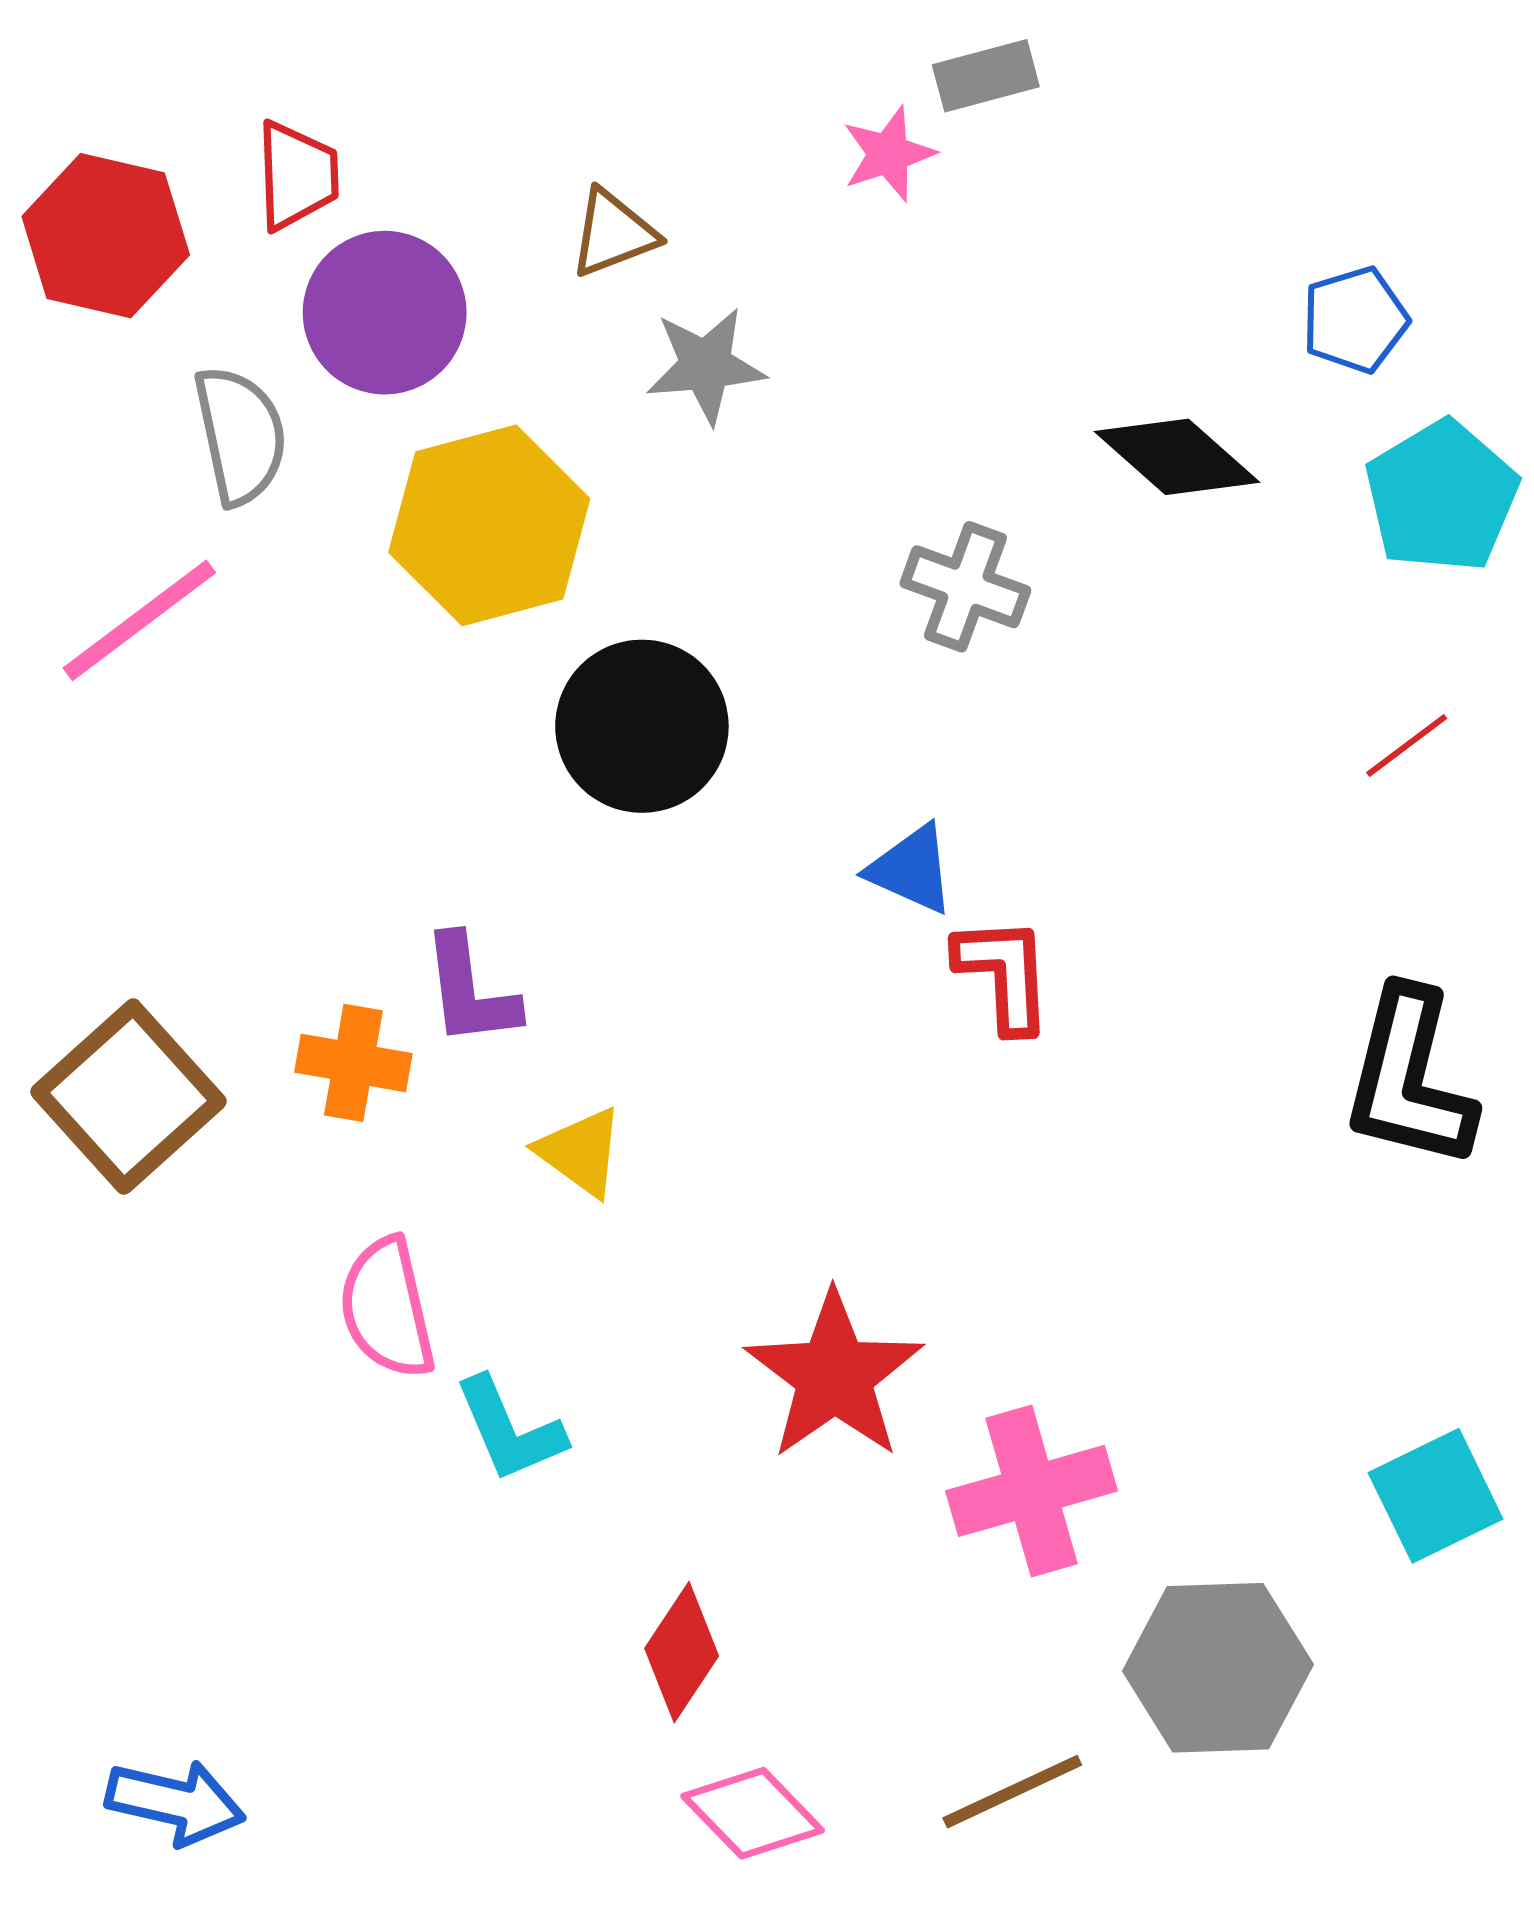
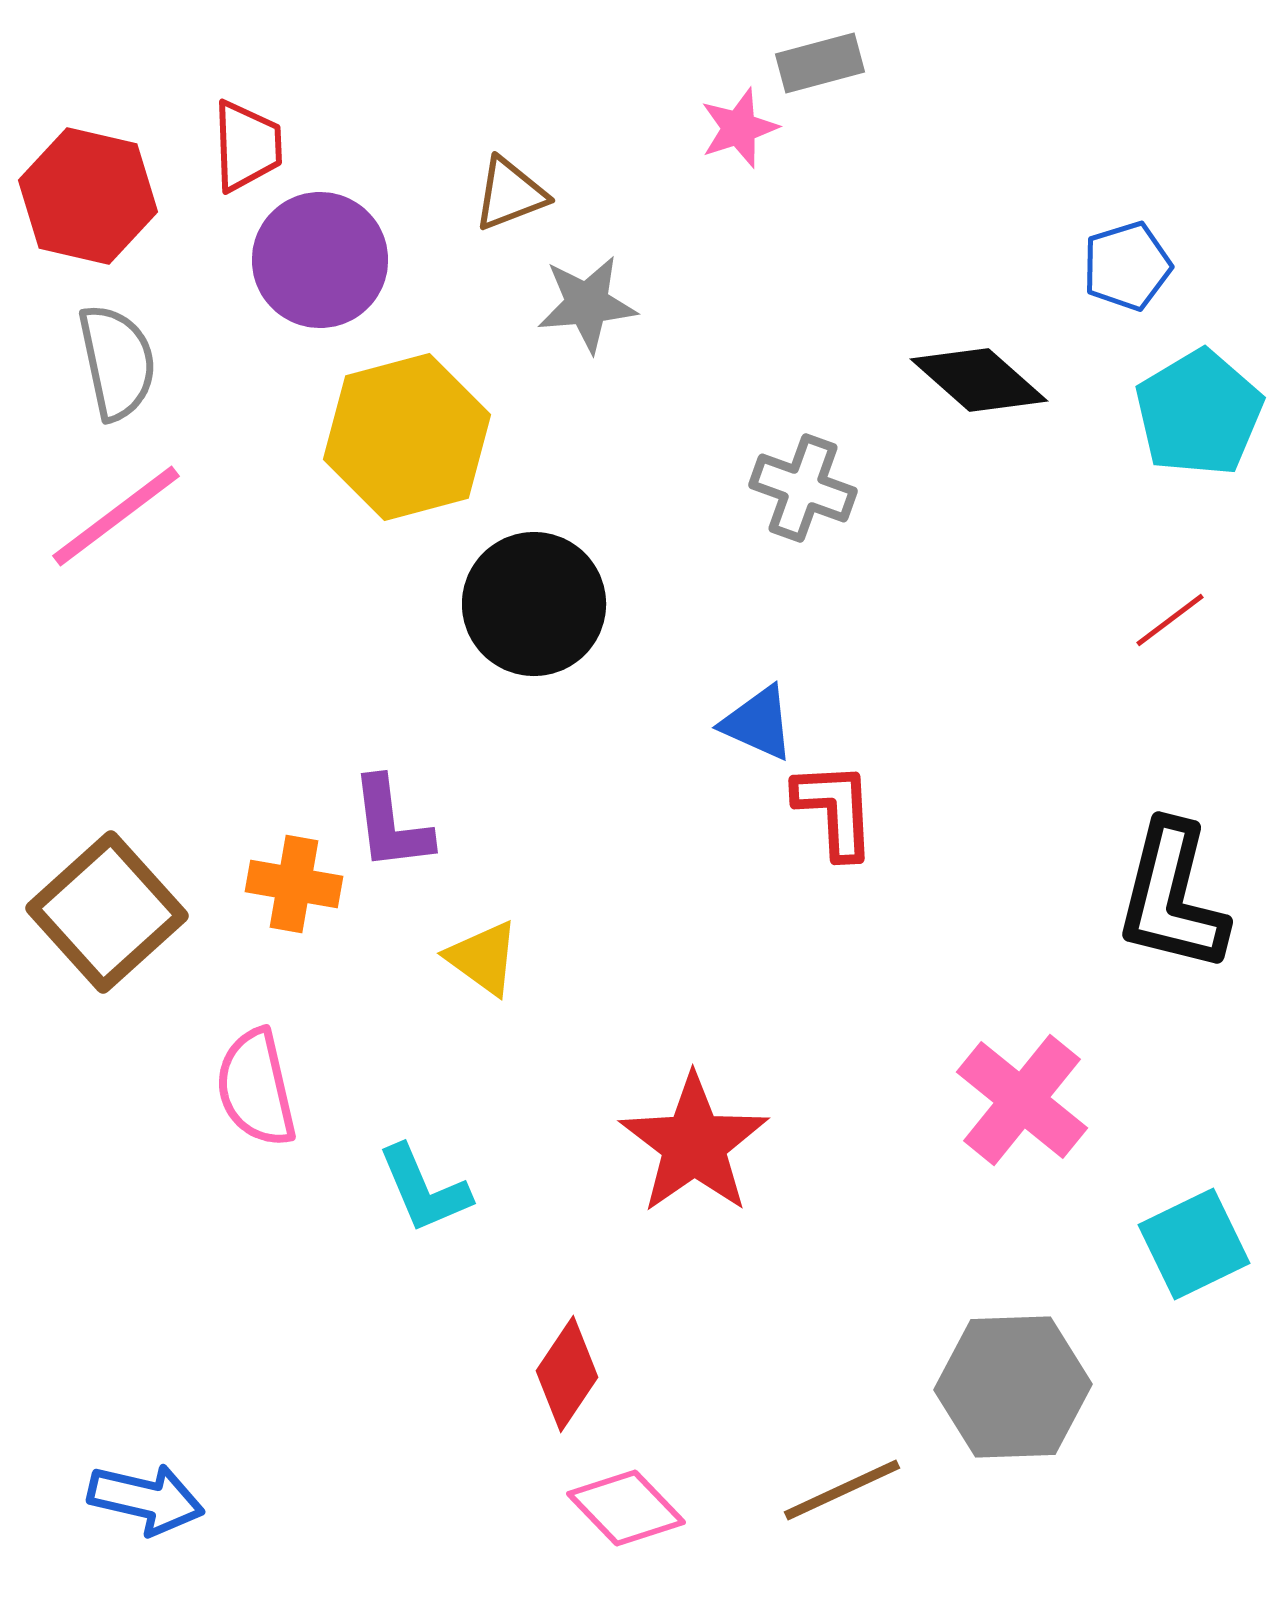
gray semicircle: (240, 435) -> (117, 362), moved
pink semicircle: (387, 1308) -> (256, 1088), moved
pink cross: (1032, 1491) -> (1022, 1100), moved, turned -35

